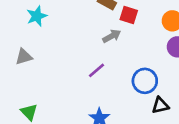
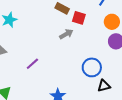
purple line: (97, 70) -> (32, 64), moved

